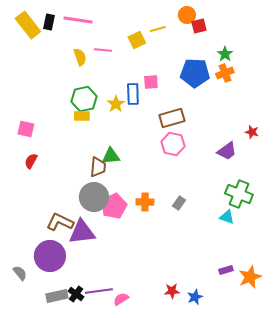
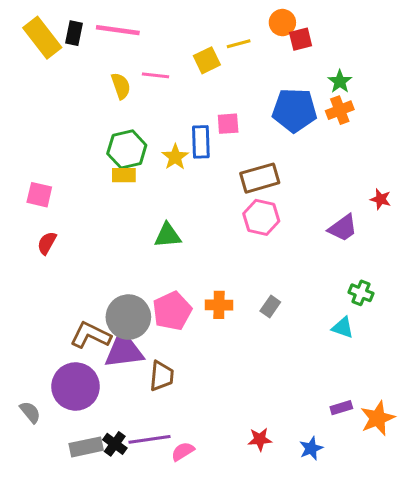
brown trapezoid: (98, 167) -> (162, 376), moved
green cross: (239, 194) -> (361, 293), size x0.6
gray circle: (94, 197) -> (128, 317), moved
blue star: (195, 297) -> (311, 448), moved

